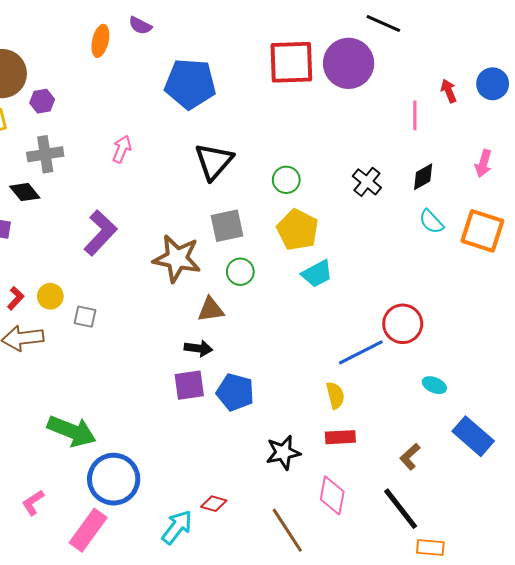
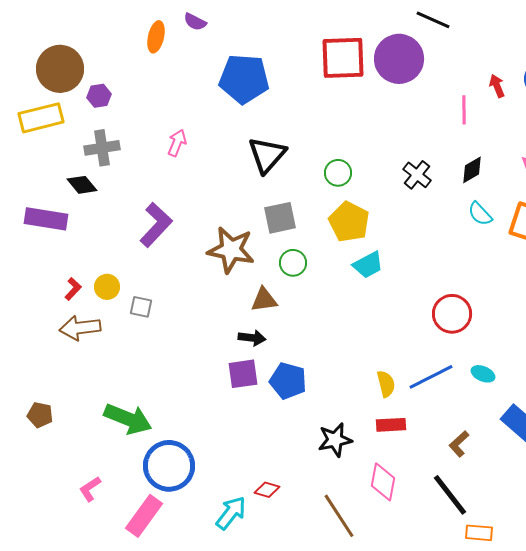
blue line: (361, 352) -> (431, 377), moved

